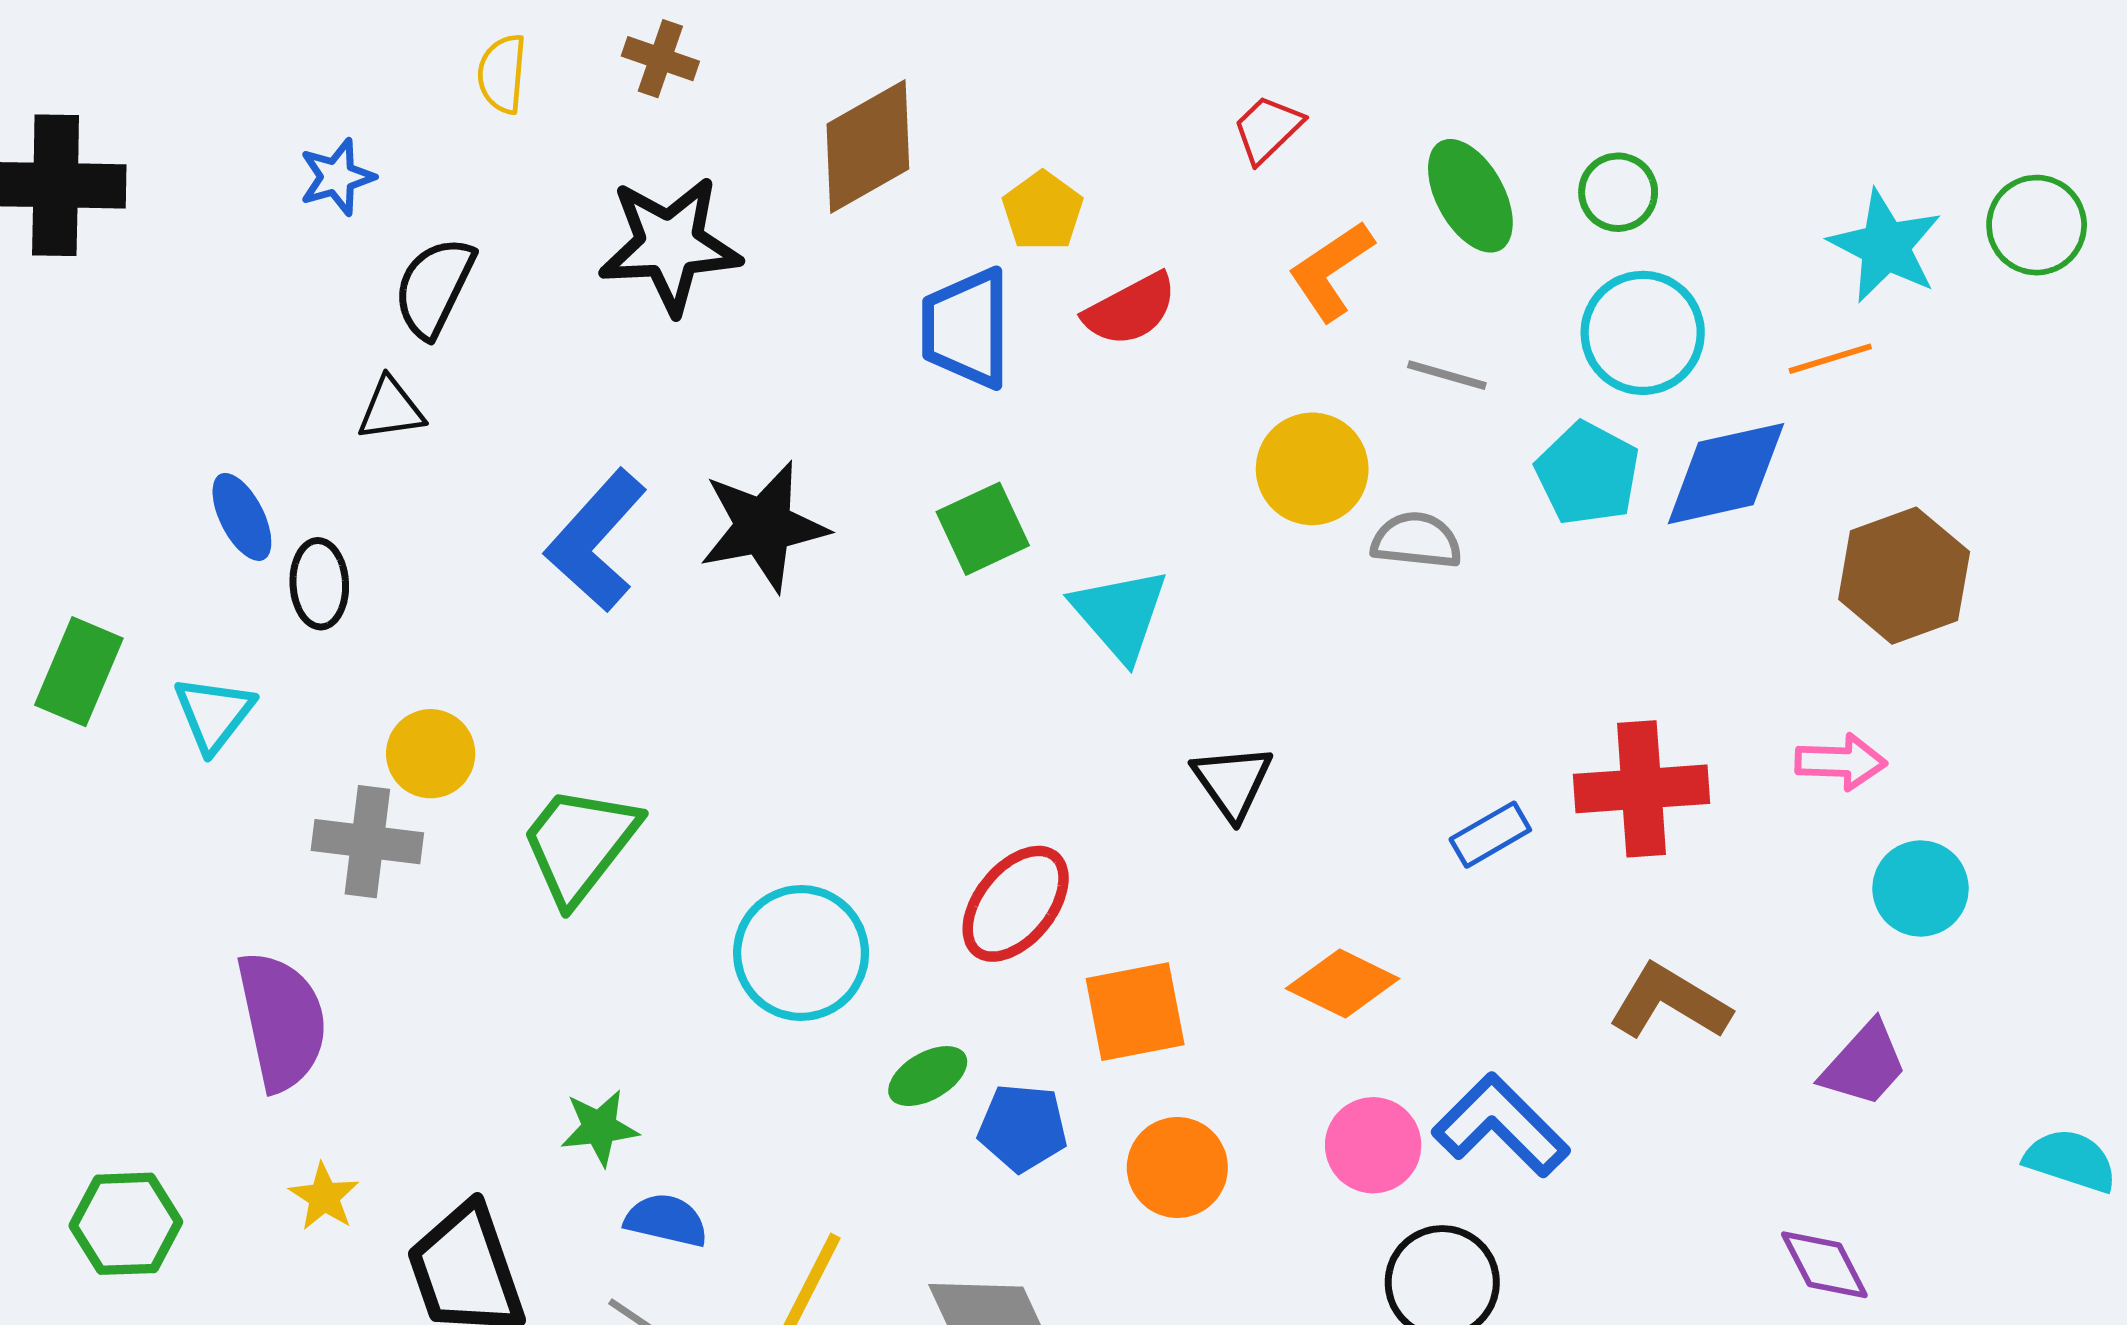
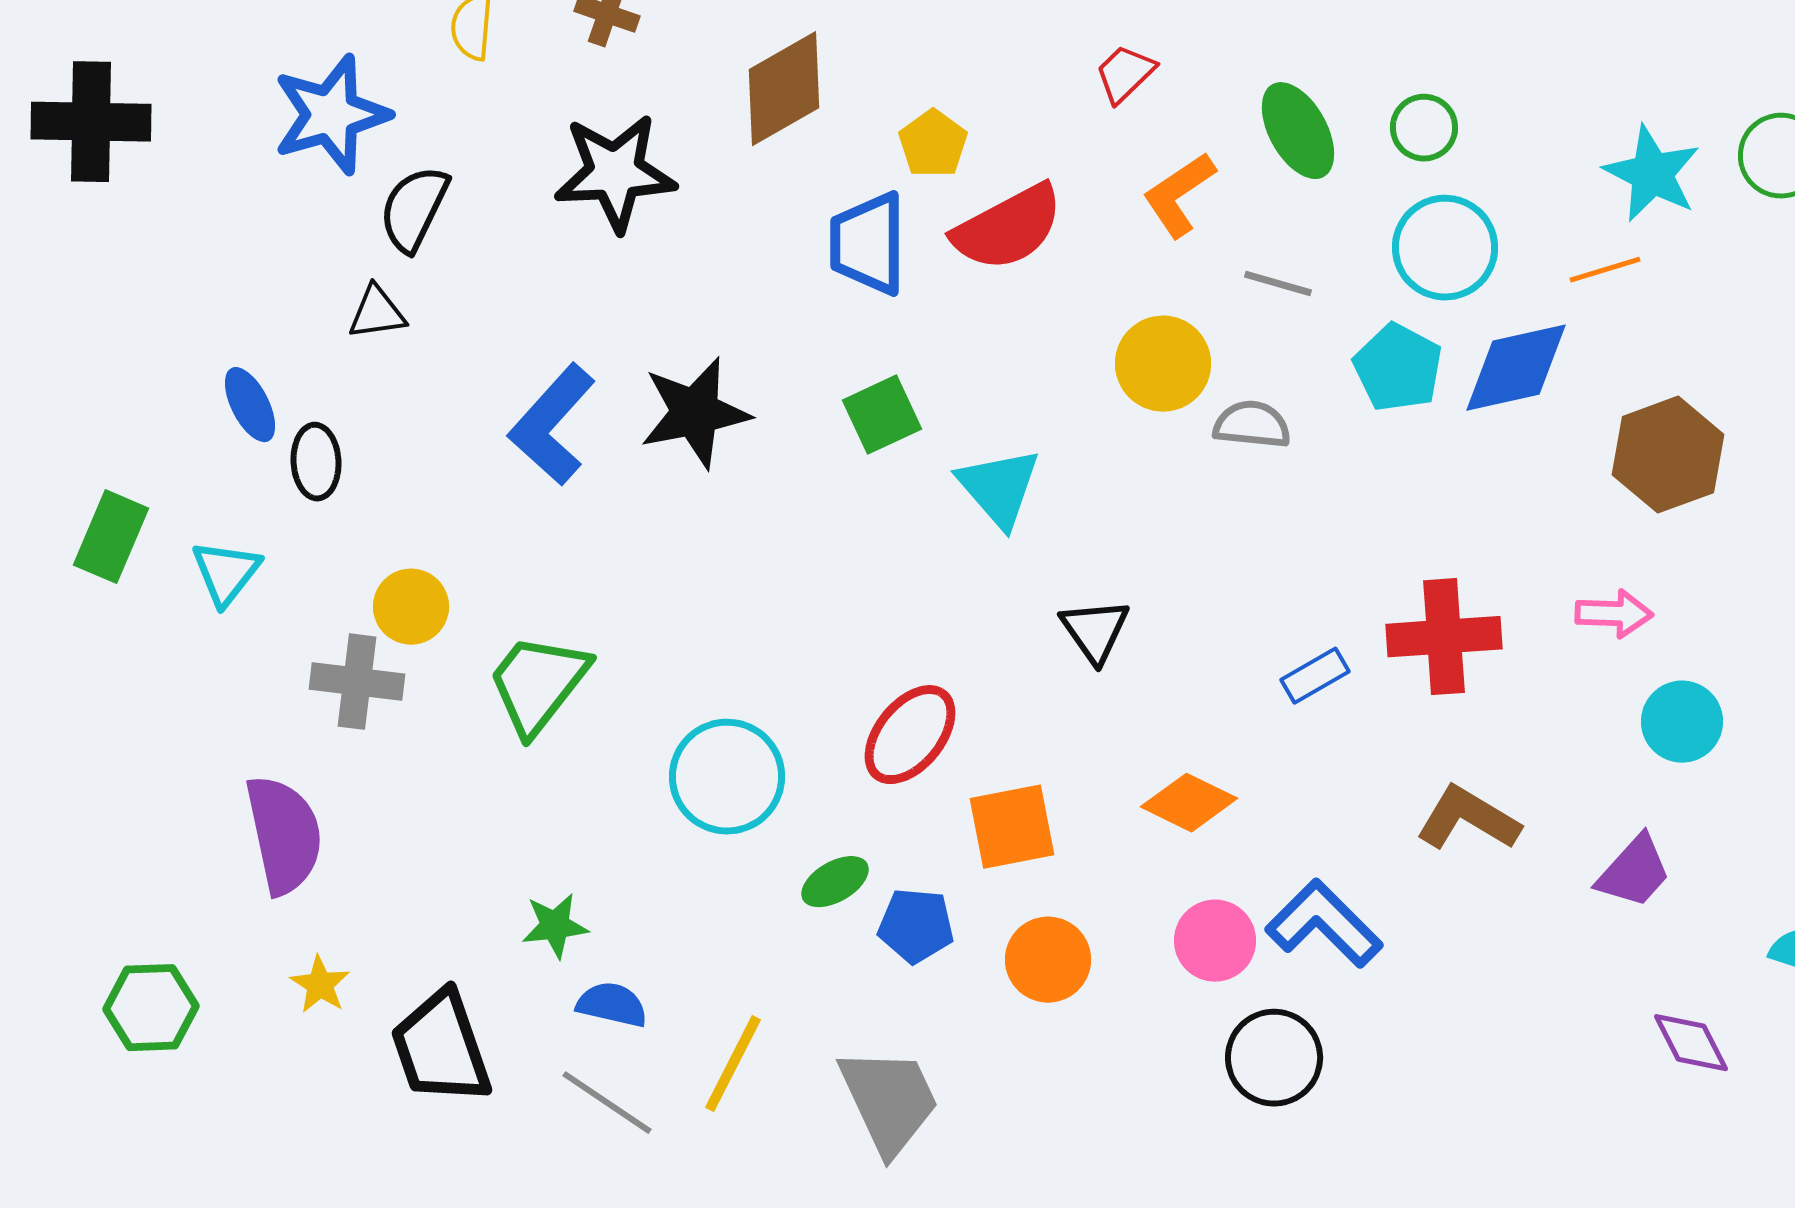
blue star: (337, 177) -> (331, 115), size x1.8
red semicircle: (1130, 309) -> (1008, 228), size x1.4
purple diamond: (1824, 1265) -> (1691, 1043), moved

